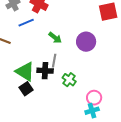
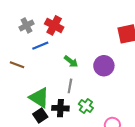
black cross: (45, 71) -> (60, 108), moved

